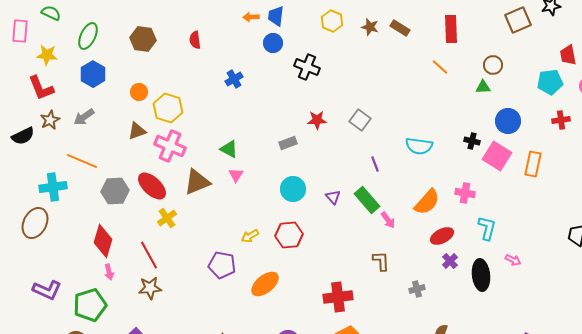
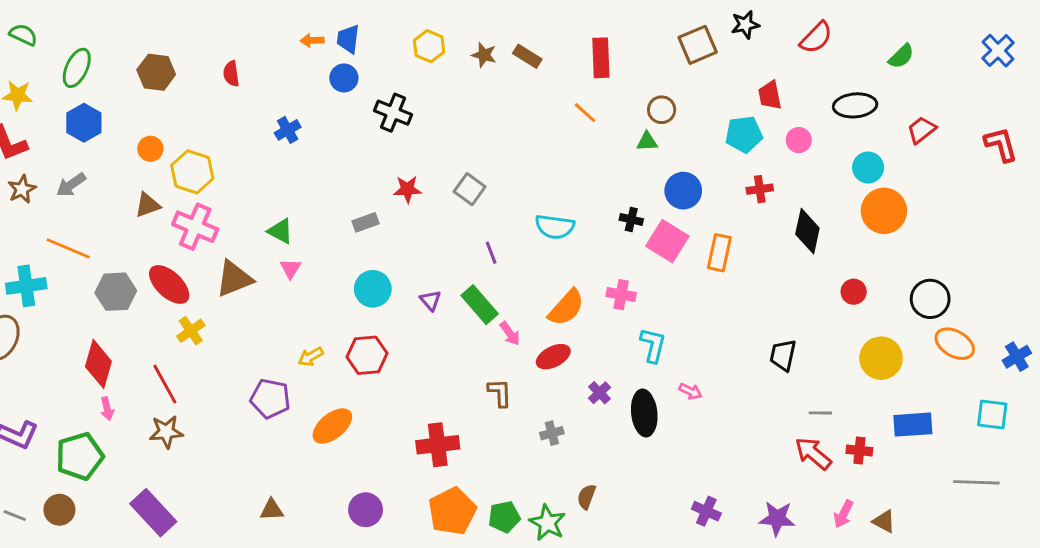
red ellipse: (442, 236) -> (553, 357), moved

